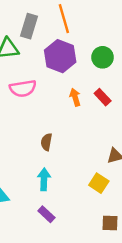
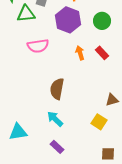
brown semicircle: (46, 142) -> (57, 89), size x1.5
cyan arrow: (44, 179) -> (55, 119), turned -48

